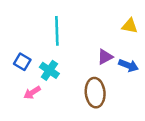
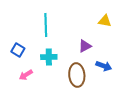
blue arrow: (128, 65) -> (104, 66), moved
cyan cross: (49, 70) -> (49, 57), moved, turned -35

